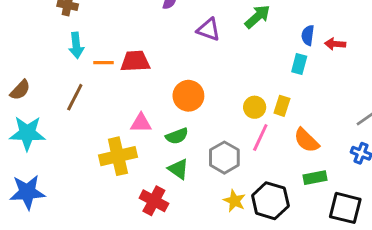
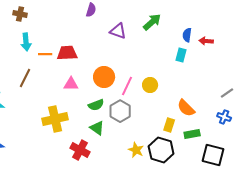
yellow rectangle: (282, 106) -> (169, 125), moved
pink triangle: (141, 123) -> (71, 84), moved
pink line: (260, 137) -> (127, 86), moved
gray hexagon: (224, 158) -> (120, 111), moved

